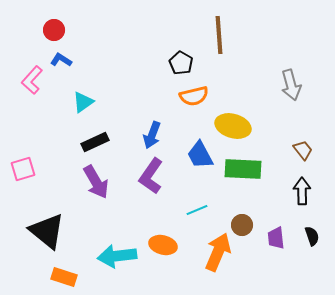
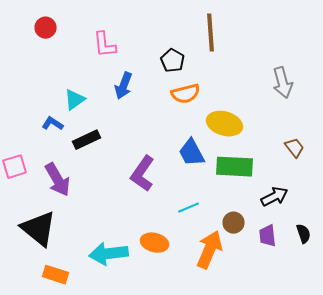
blue L-shape: (61, 60) -> (52, 124), moved
pink L-shape: (32, 80) -> (104, 45), moved, turned -48
blue arrow: (152, 135) -> (124, 86), moved
purple arrow: (96, 182) -> (58, 180), moved
black arrow: (302, 191) -> (274, 197), moved, turned 64

